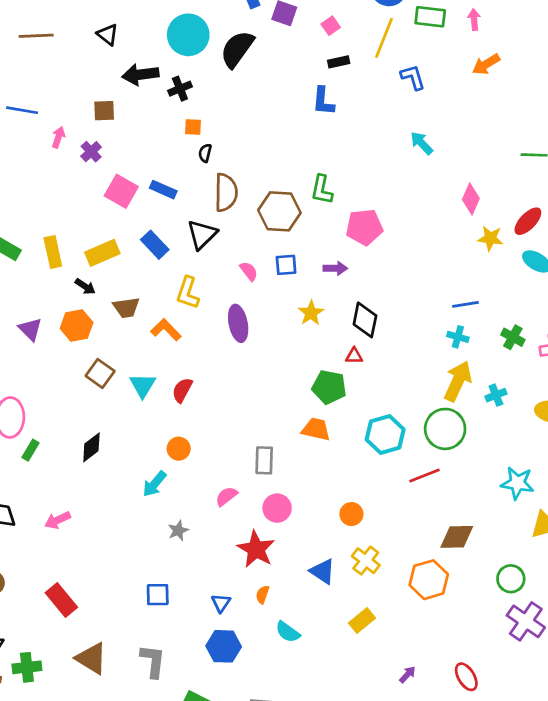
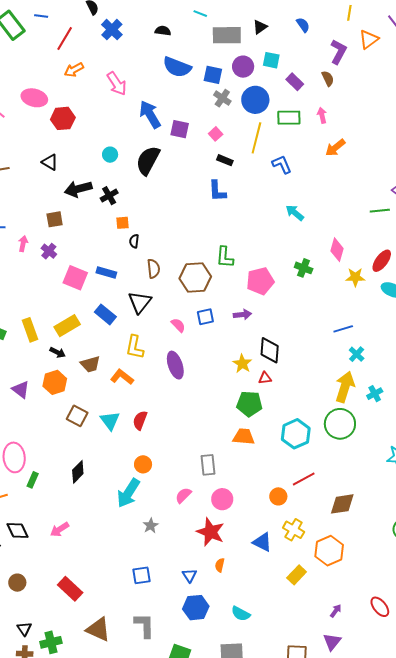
cyan circle: (188, 35) -> (110, 155), size x0.5
black rectangle: (339, 62) -> (225, 160), turned 42
brown semicircle: (226, 192) -> (153, 269), size x0.7
yellow star: (311, 313) -> (242, 364), moved
cyan cross: (458, 337) -> (357, 354), moved, turned 35
green cross: (513, 337) -> (304, 268), moved
red line: (425, 476) -> (304, 479), moved
cyan arrow: (154, 484) -> (128, 493), size x1.4
brown diamond: (457, 537) -> (342, 504), moved
orange hexagon: (429, 580) -> (329, 551), moved
cyan semicircle: (288, 632) -> (241, 614), moved

